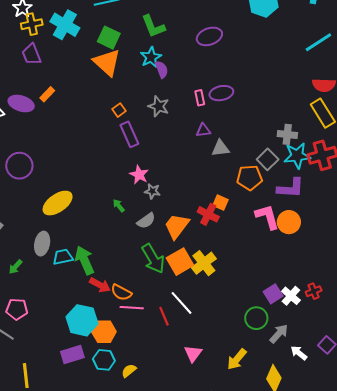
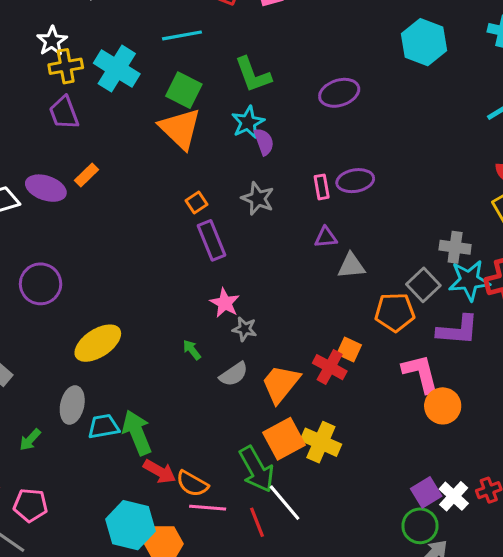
orange circle: (289, 222) -> (443, 406), moved
green arrow: (153, 259) -> (256, 469), moved
yellow cross: (204, 263) -> (321, 442), turned -30
green circle: (256, 318) -> (420, 526), moved

